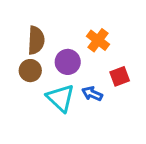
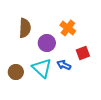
brown circle: (30, 71) -> (16, 72), moved

